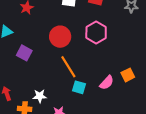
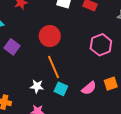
pink hexagon: (96, 32) -> (101, 45), moved
white star: (40, 96) -> (37, 86), moved

